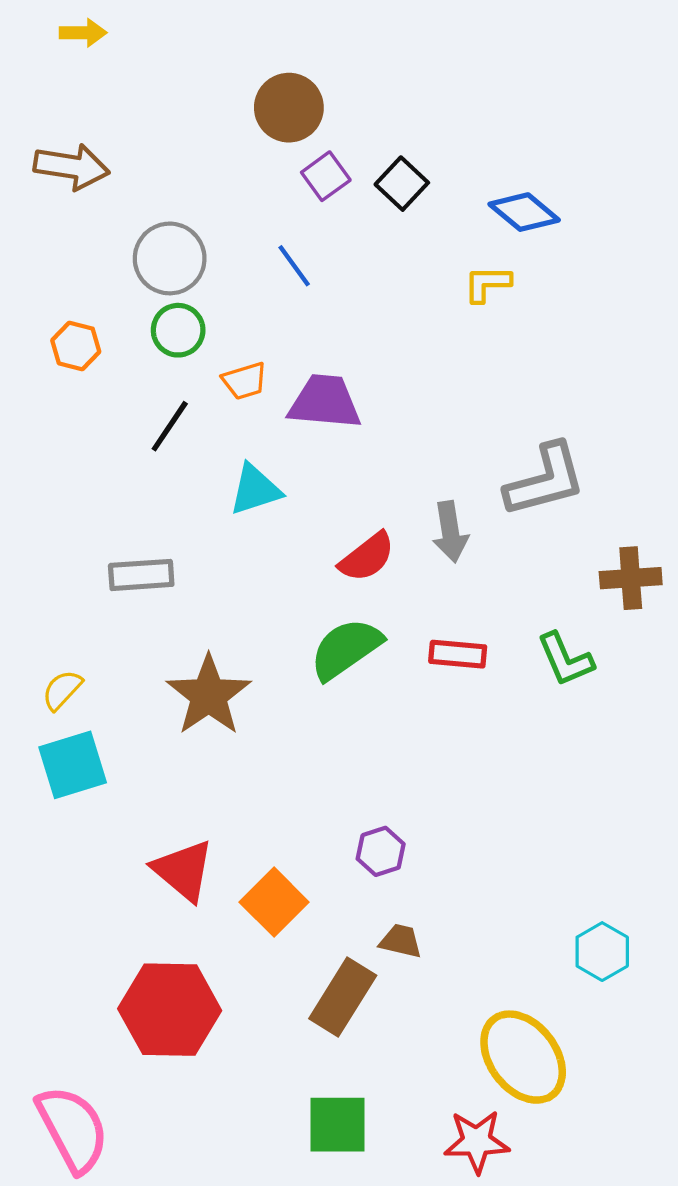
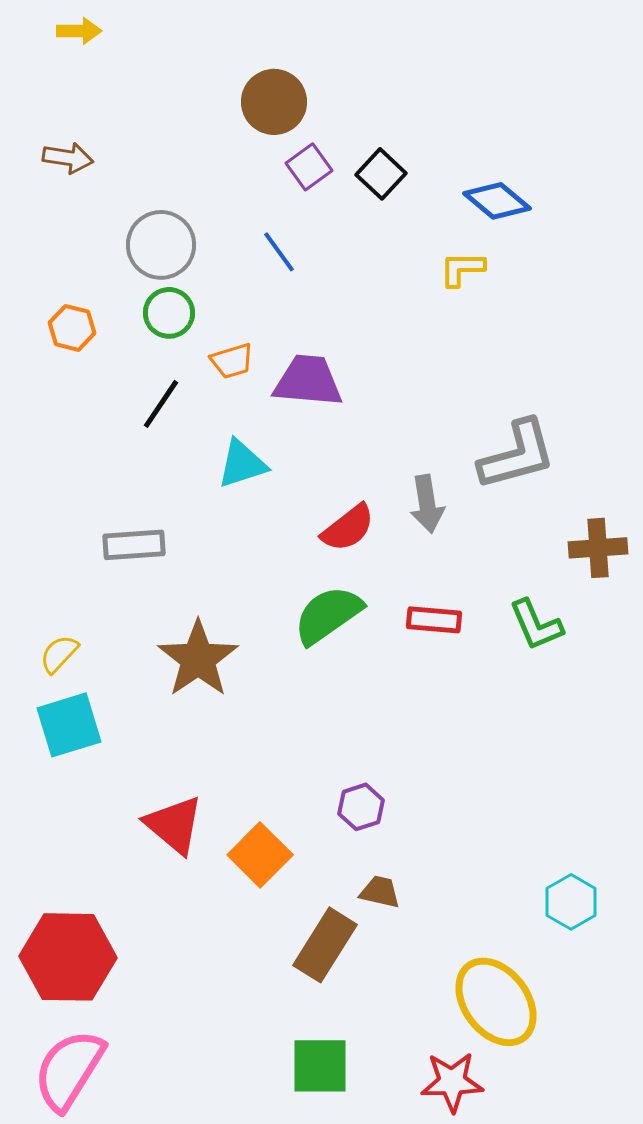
brown arrow: (72, 167) -> (68, 158), size x0.7
red hexagon: (170, 1010) -> (68, 957), moved
pink semicircle: (73, 1129) -> (69, 1070), turned -120

